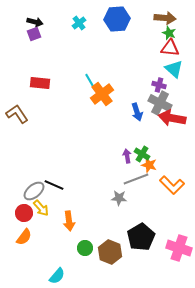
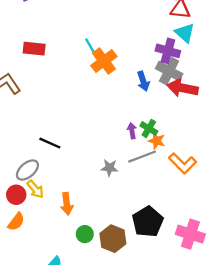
purple cross: (159, 85) -> (168, 51), size x1.5
black line: (54, 185) -> (50, 143), moved
gray star: (119, 198) -> (109, 168), moved

